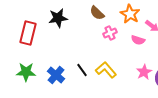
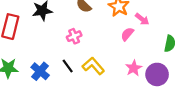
pink cross: (110, 33) -> (74, 36), moved
pink semicircle: (138, 40) -> (127, 34), turned 112

